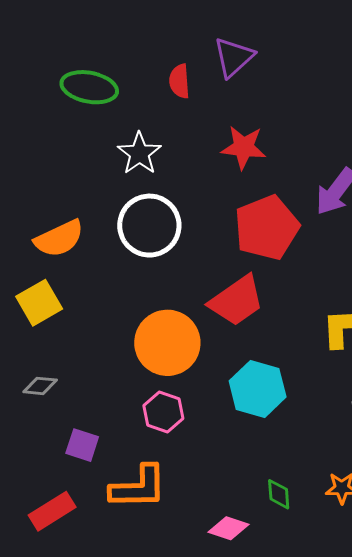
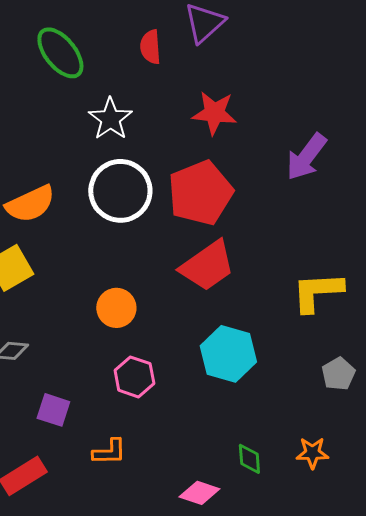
green ellipse: (89, 87) -> (60, 53), turned 40
red pentagon: (267, 228) -> (200, 193), moved
orange circle: (167, 343) -> (116, 308), moved, size x0.6
orange L-shape: (138, 487) -> (109, 452), size x0.6

